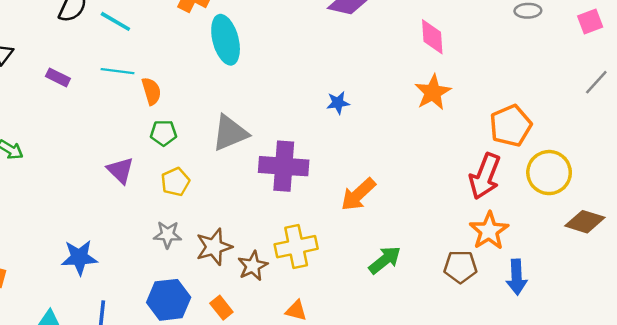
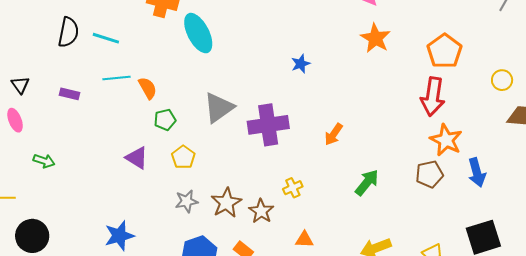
yellow circle: (549, 173) -> (502, 80), moved, size x0.6
orange arrow: (358, 194) -> (334, 134), size x0.7
yellow cross: (296, 247) -> (293, 188), size x0.6

